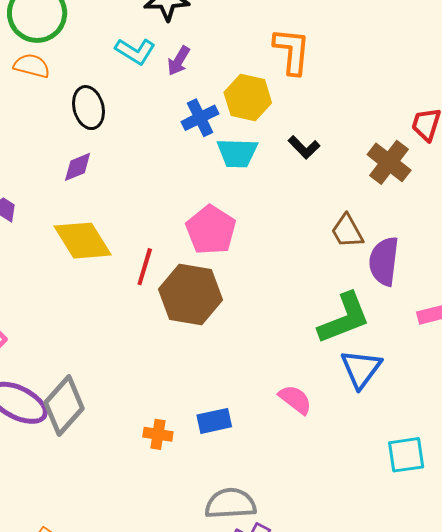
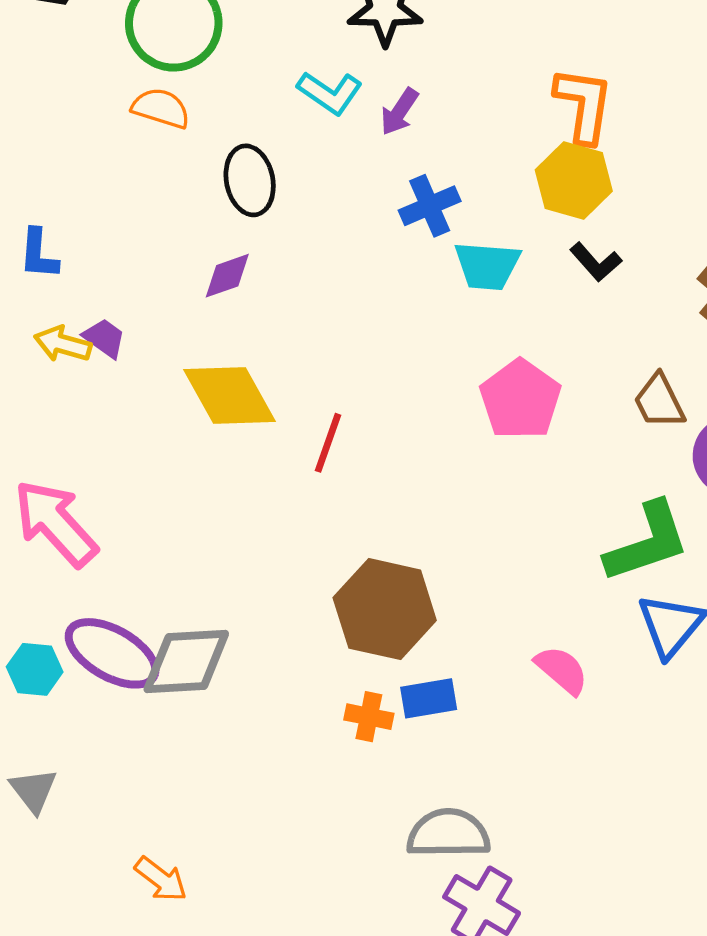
yellow hexagon: (248, 98) -> (574, 181), moved
pink pentagon: (211, 230) -> (520, 399), moved
brown hexagon: (191, 295) -> (385, 609), moved
gray diamond: (64, 406) -> (186, 661), turned 42
orange cross: (158, 434) -> (369, 717), moved

